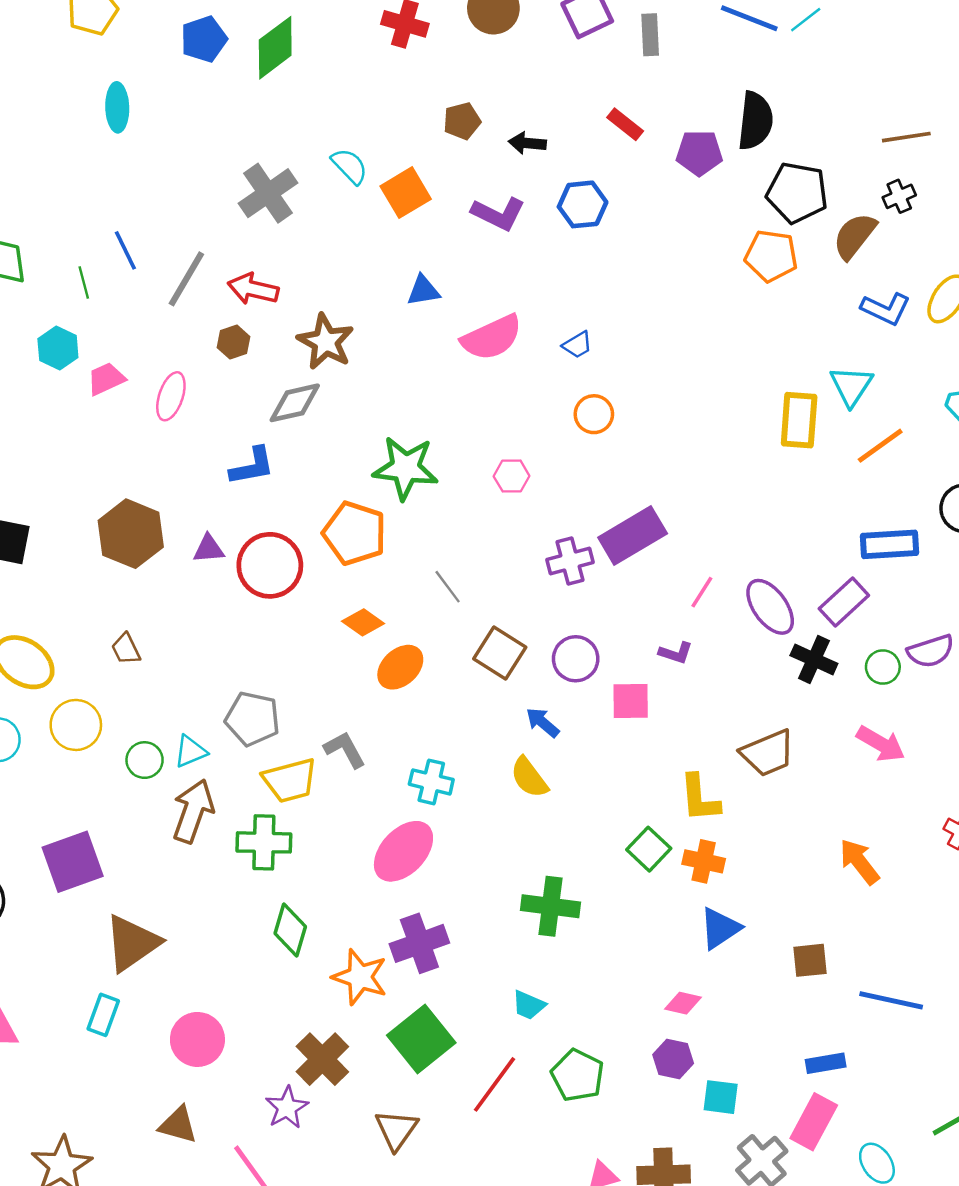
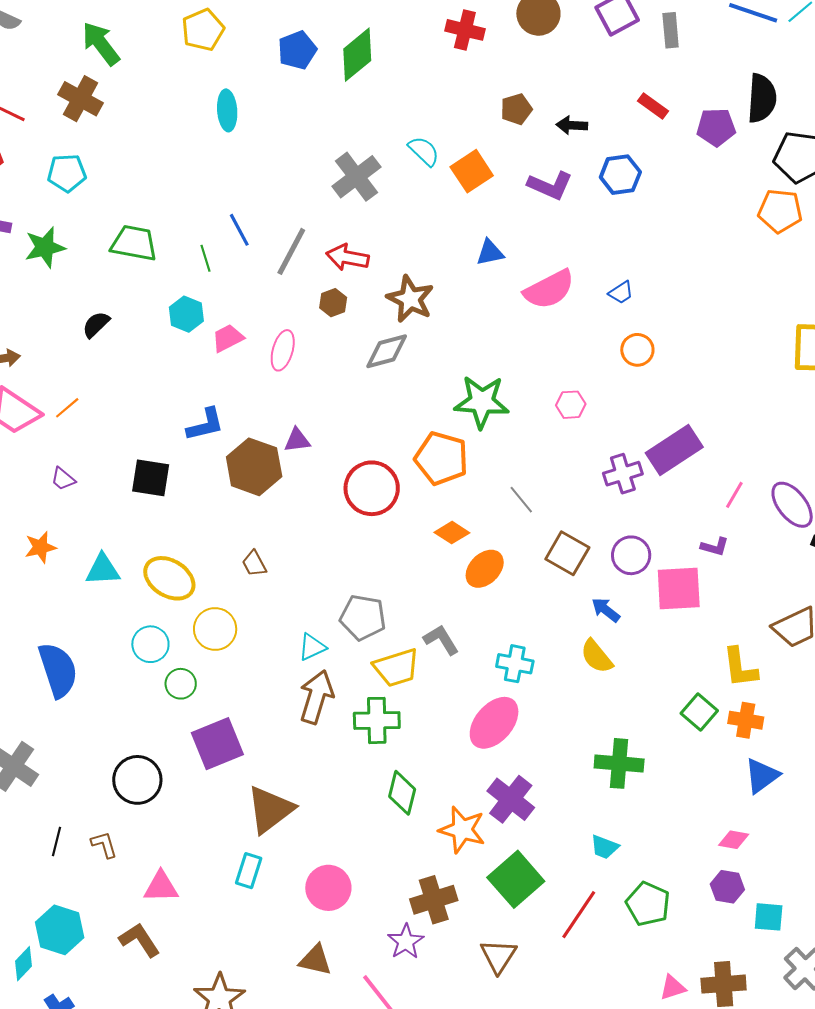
blue L-shape: (252, 466) -> (205, 425), moved
purple triangle: (209, 549) -> (297, 440), moved
pink square: (631, 701) -> (679, 589), size x1.4
green circle: (145, 760) -> (181, 684), moved
purple cross: (419, 943) -> (511, 799), turned -30
brown cross: (322, 1059) -> (434, 900), turned 30

